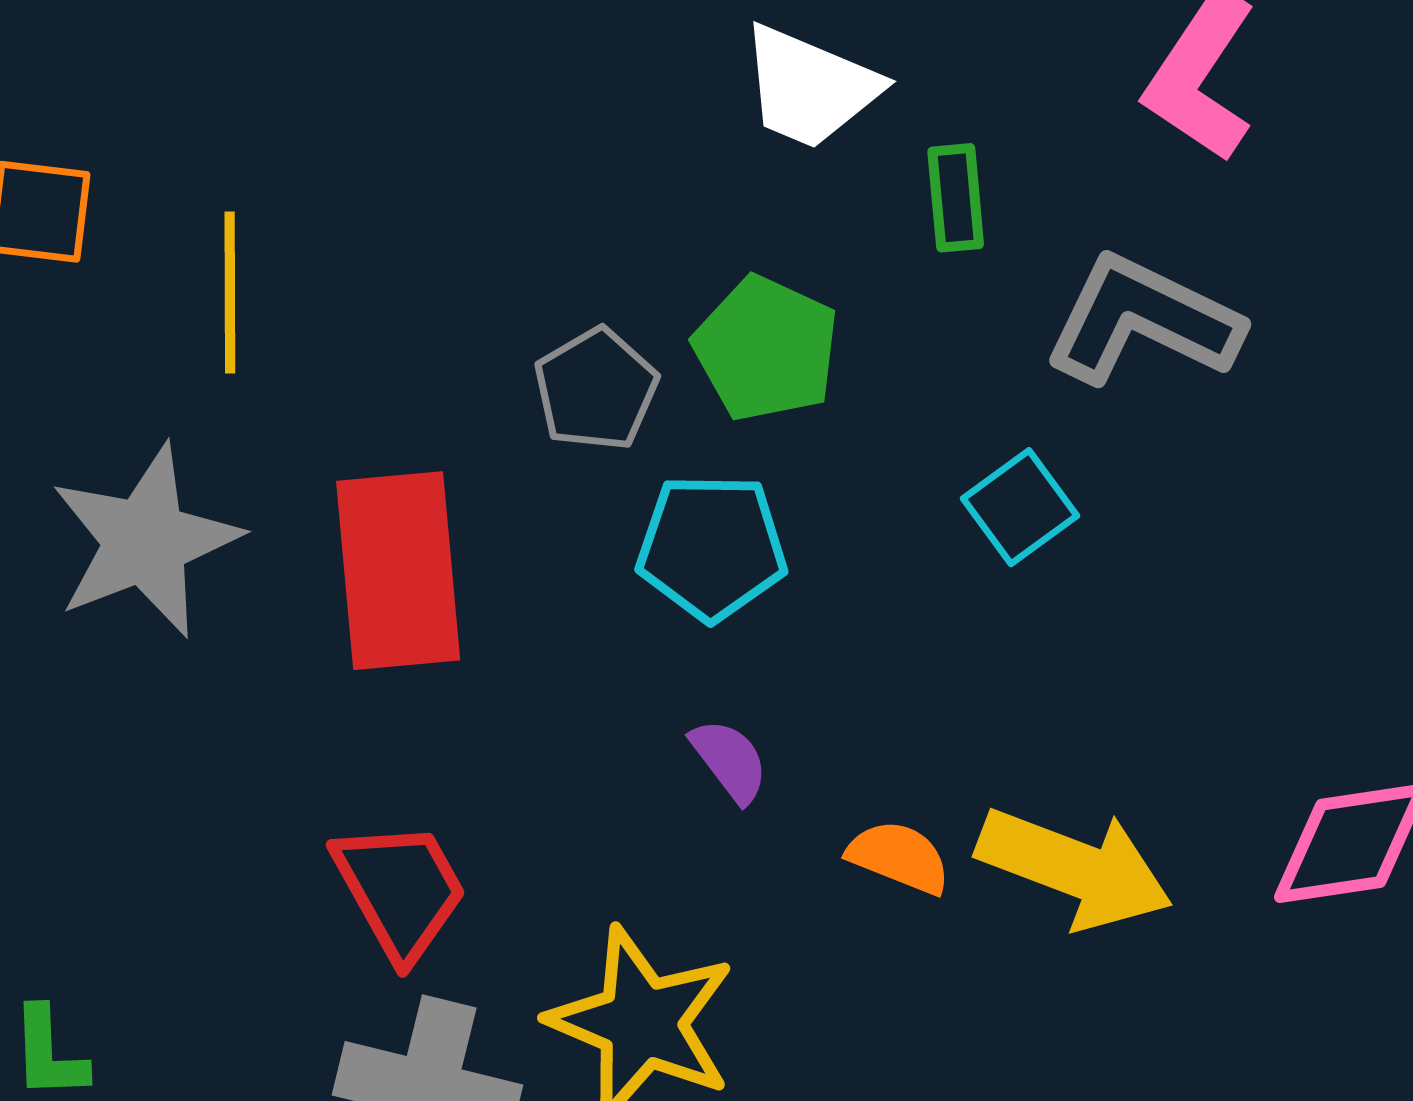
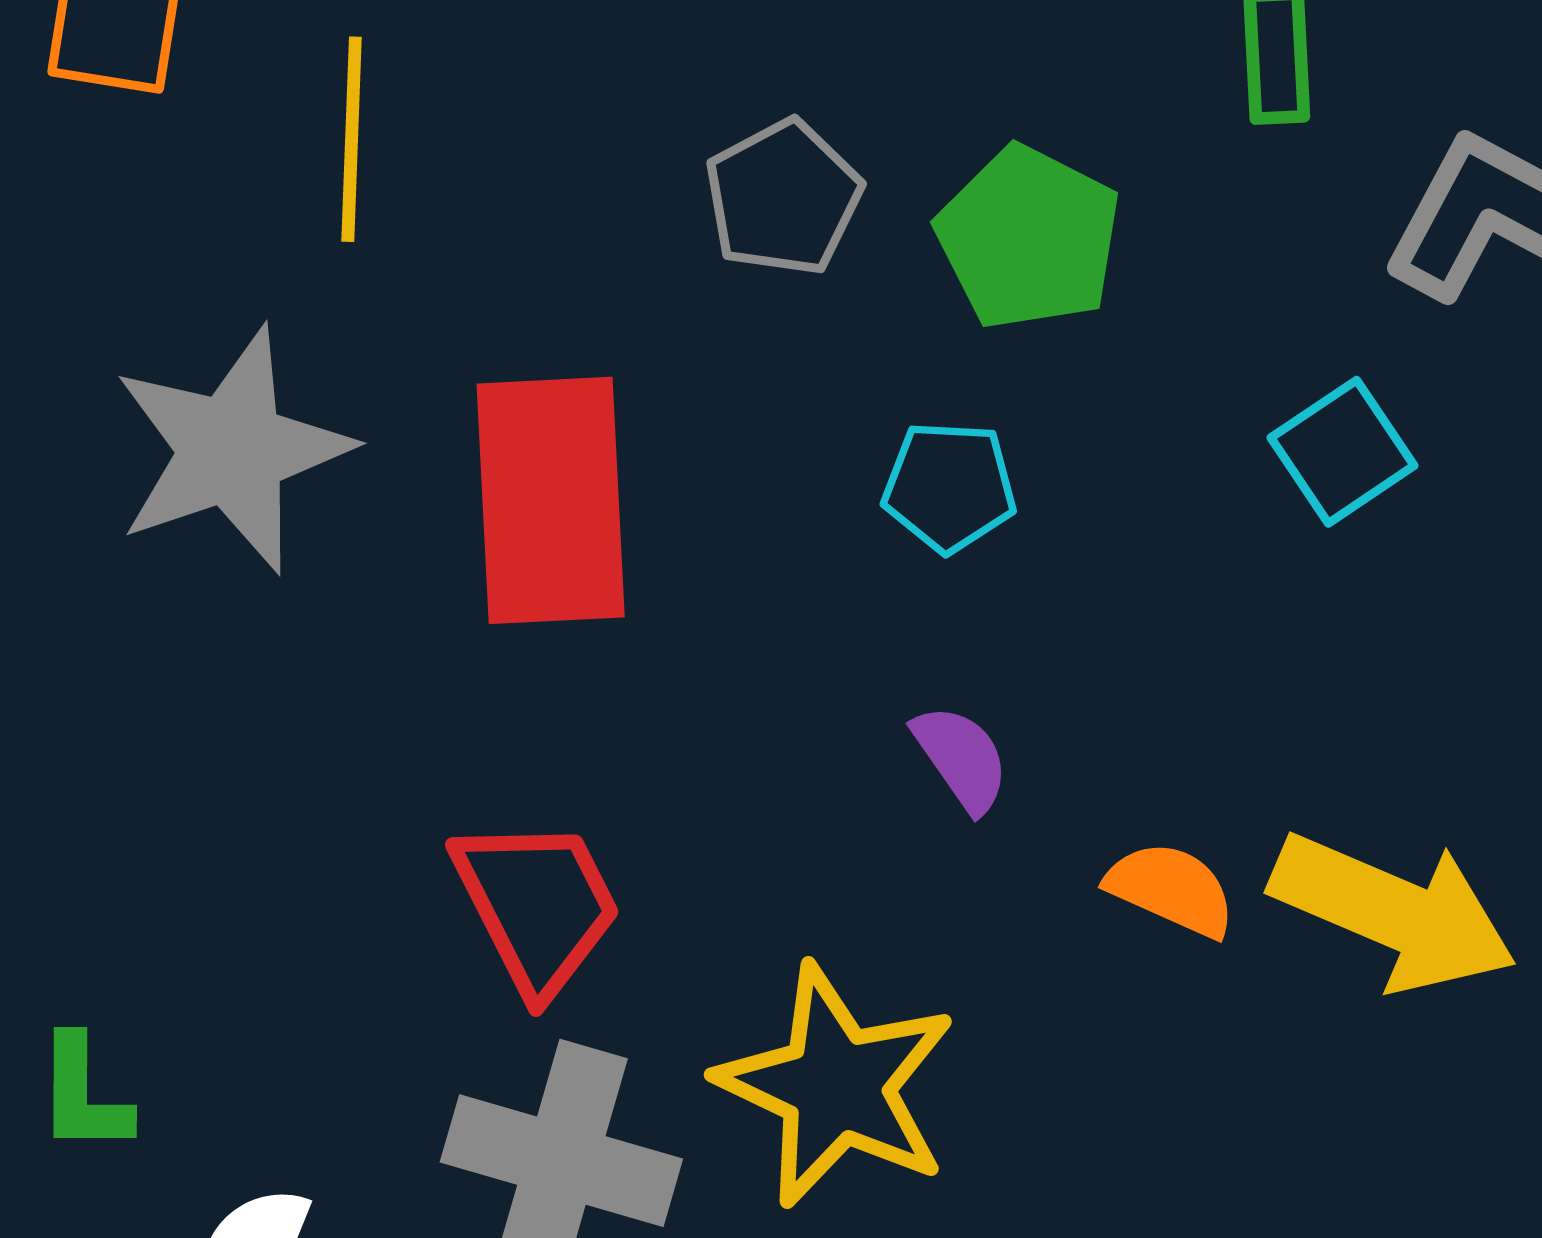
gray pentagon: (596, 389) -> (783, 198), moved
cyan pentagon: (712, 547) -> (949, 487), size x0.7

